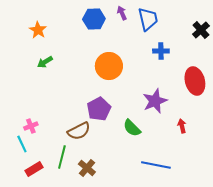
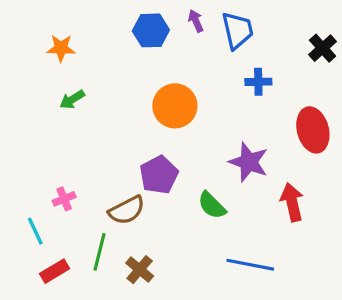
orange star: (38, 30) -> (61, 48), turned -30
purple star: (155, 101) -> (249, 162), turned -30
pink cross: (31, 126) -> (64, 199), moved
red arrow: (182, 126) -> (292, 202), size x1.6

